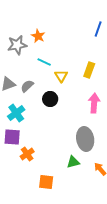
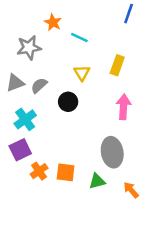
gray star: (17, 45) -> (29, 48), moved
cyan line: (44, 62) -> (79, 38), moved
purple square: (12, 137) -> (20, 150), turned -30
orange square: (46, 182) -> (66, 172), moved

